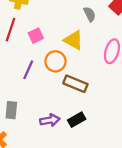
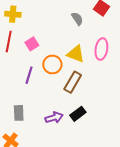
yellow triangle: (74, 40) -> (76, 54), moved
brown rectangle: (75, 84) -> (73, 82), turned -75

